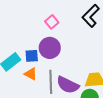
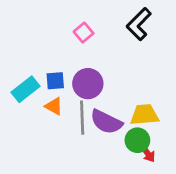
purple circle: (50, 48) -> (88, 84), moved

